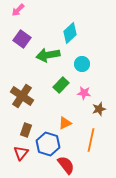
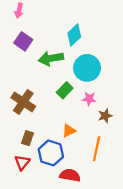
pink arrow: (18, 10) -> (19, 11), turned -32
cyan circle: (82, 64) -> (87, 68), size x1.6
red semicircle: (66, 165) -> (70, 175), turned -42

